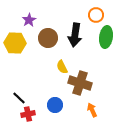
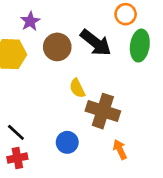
black arrow: (75, 35) -> (96, 43), turned -60
red cross: (28, 114) -> (17, 158), moved

